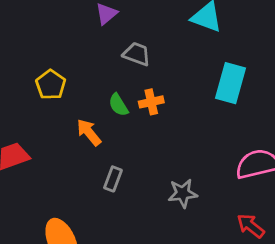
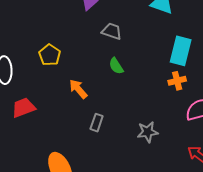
orange cross: (151, 102) -> (177, 81), moved
green semicircle: (118, 105) -> (116, 66), moved

